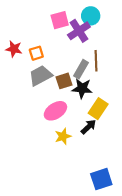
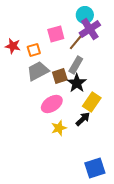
pink square: (60, 20) -> (56, 34), moved
purple cross: (79, 31) -> (90, 29), moved
brown line: (96, 61) -> (77, 41), moved, turned 42
black star: (82, 88) -> (77, 83), turned 30

